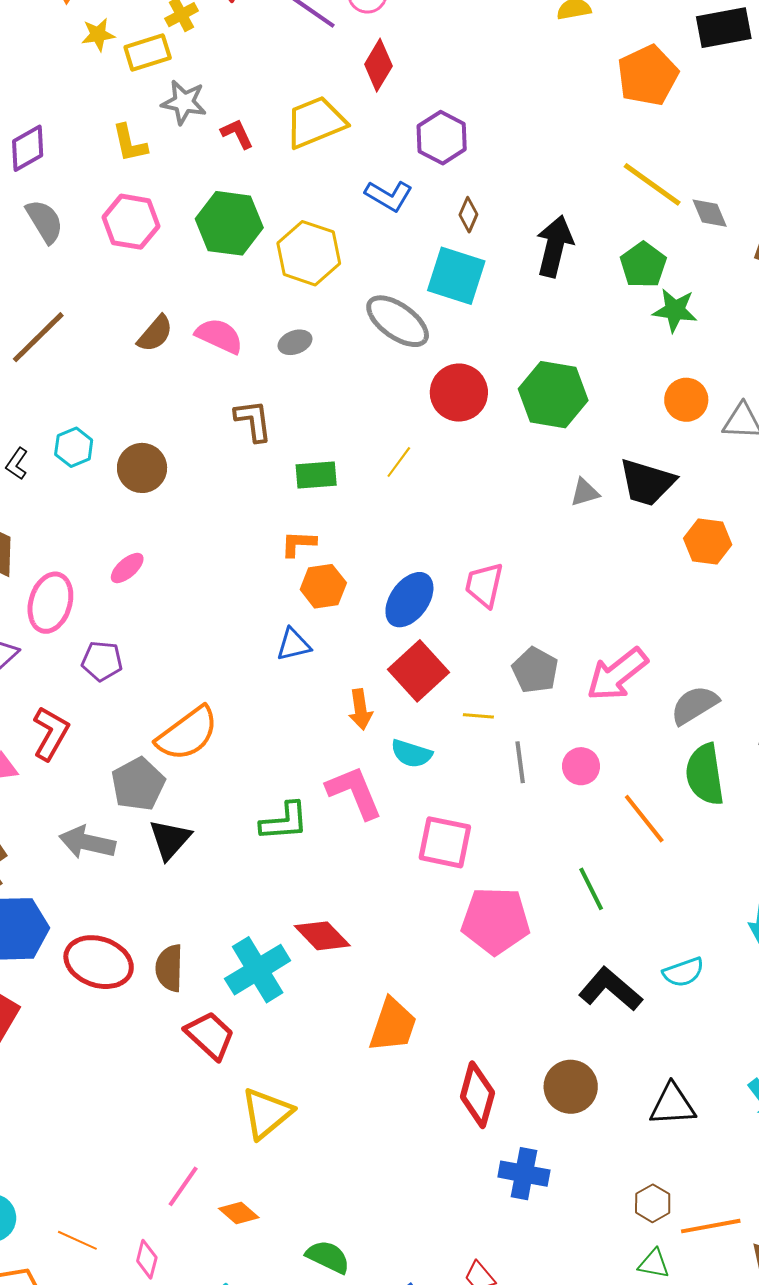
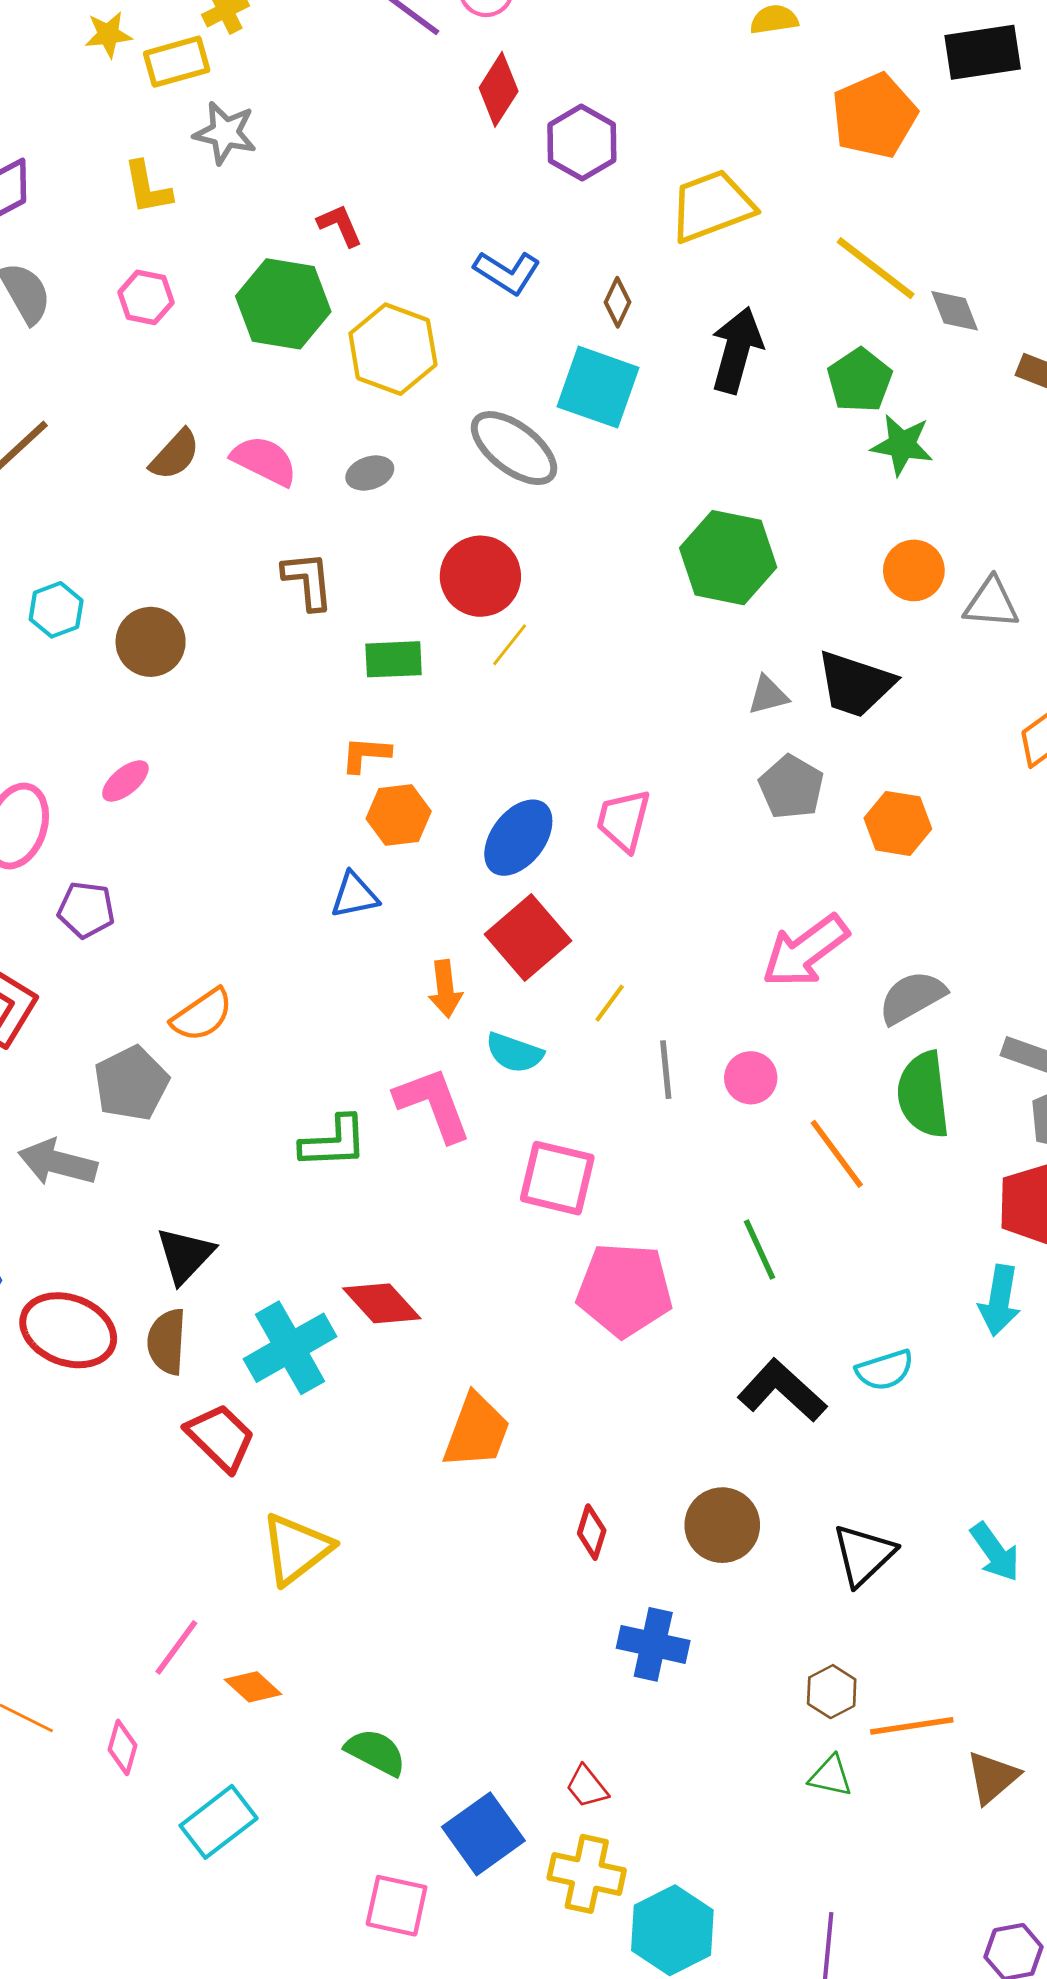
yellow trapezoid: (316, 122) -> (712, 206), moved
red L-shape: (237, 134) -> (340, 225), moved
purple hexagon: (442, 138) -> (582, 143), moved
pink hexagon: (131, 222) -> (146, 297), size x0.7
red circle: (459, 393) -> (480, 576), moved
orange hexagon: (708, 541) -> (898, 823), moved
gray pentagon: (535, 670) -> (791, 787), moved
yellow line: (478, 716) -> (610, 1003), turned -60
orange semicircle: (187, 734) -> (202, 1015), size x0.7
black triangle: (170, 839) -> (185, 1255), moved
red diamond: (477, 1095) -> (592, 1532), size x0.6
black triangle: (672, 1105) -> (864, 1555), turned -42

